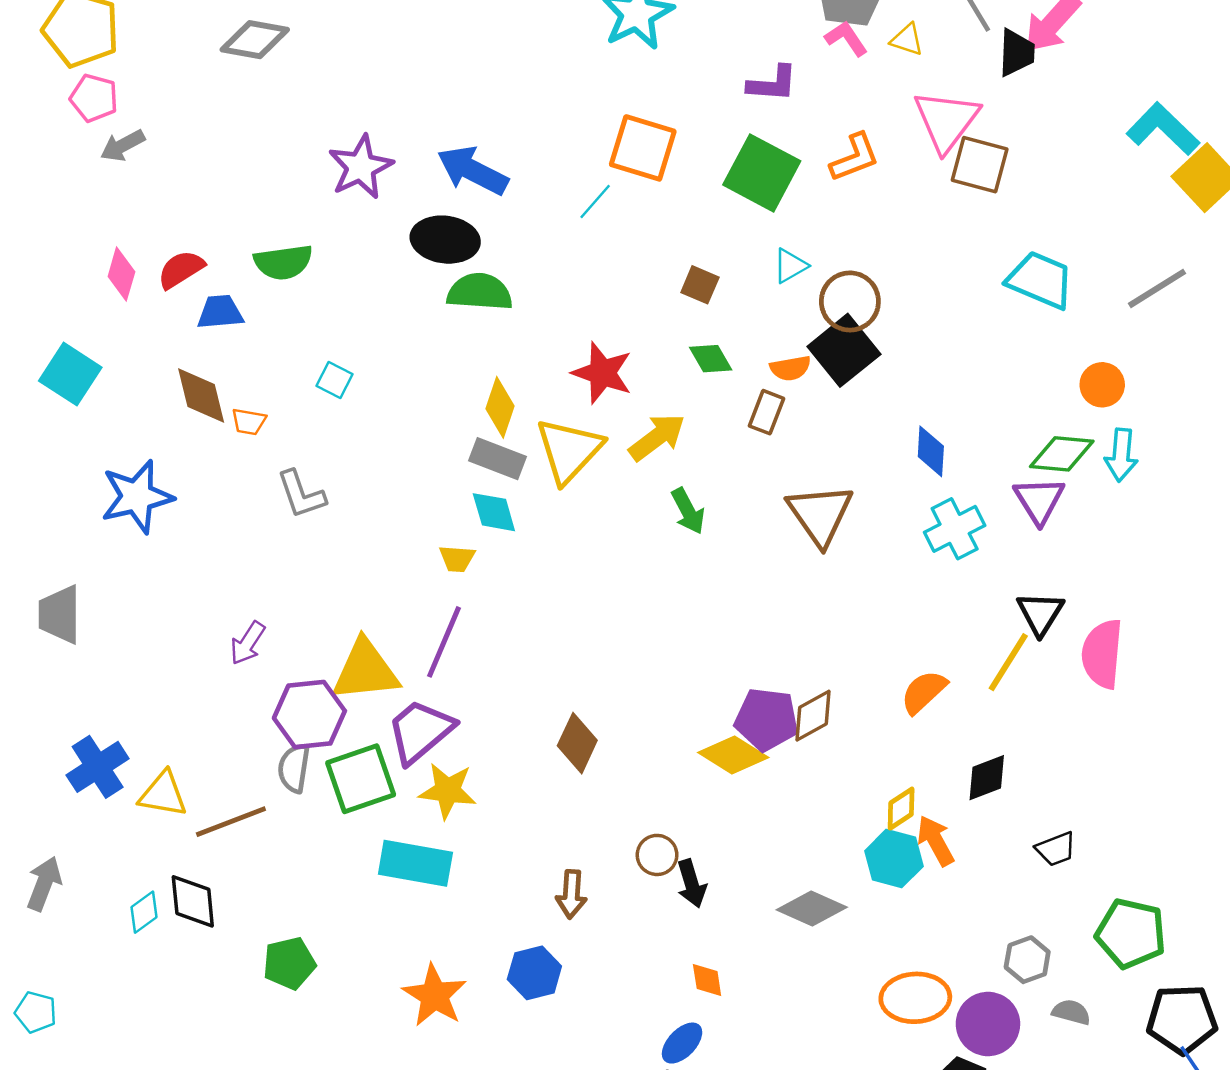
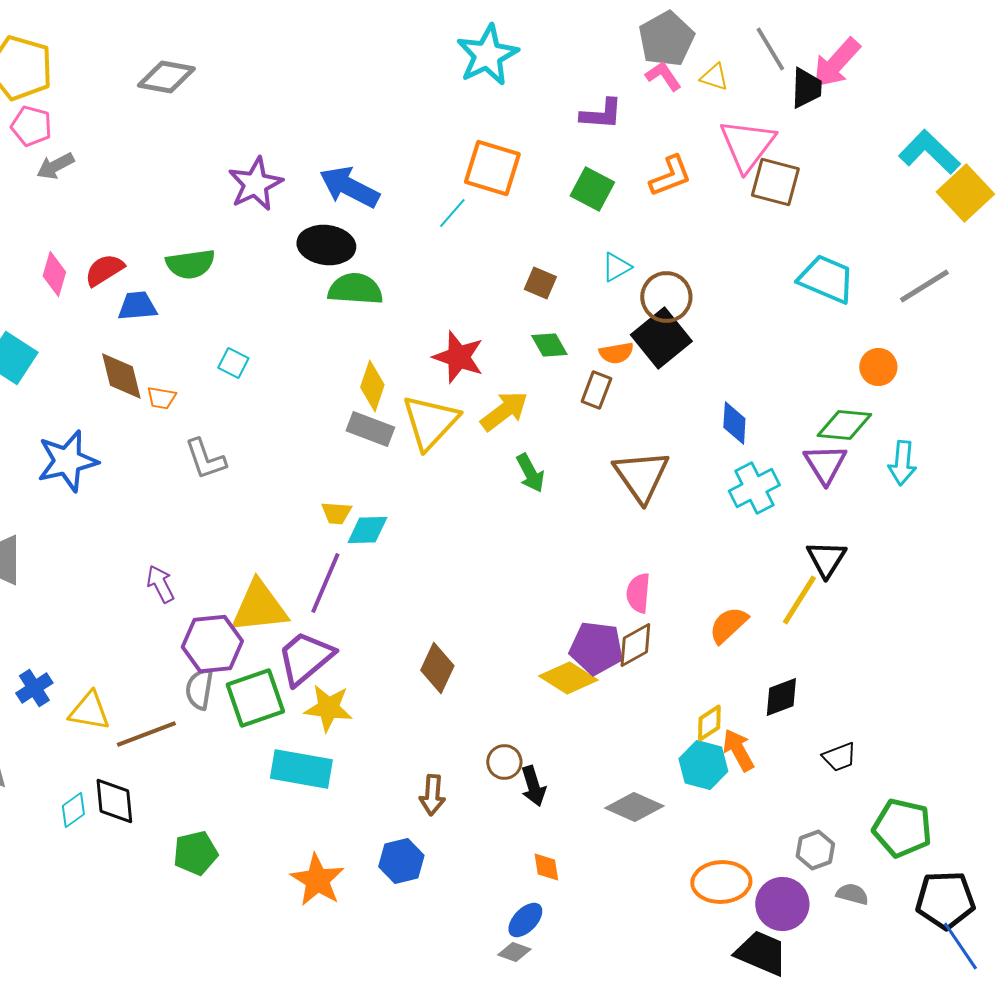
green square: (762, 173) -> (592, 189), size x0.7
cyan arrow: (1121, 455) -> (902, 463), moved
cyan diamond: (494, 512) -> (367, 530), moved, turned -75
purple arrow: (248, 643) -> (160, 584), turned 120
pink semicircle: (1102, 654) -> (638, 593), moved, size x0.7
blue cross: (98, 767) -> (34, 688), size x0.7

